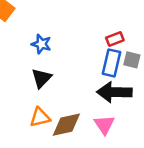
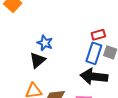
blue star: (41, 44) -> (45, 43), moved

